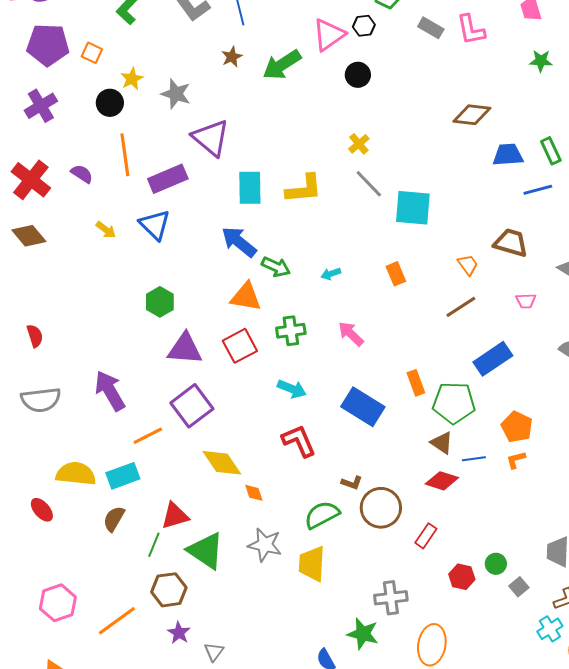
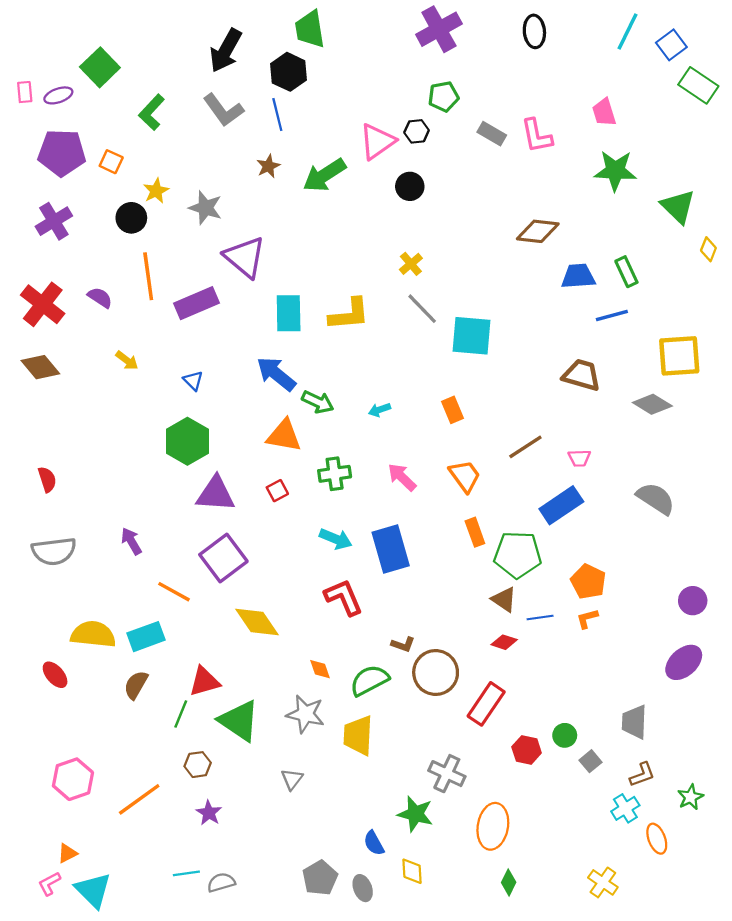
green star: (541, 61) -> (615, 171), size x1.6
blue triangle: (155, 225) -> (193, 381), moved, size x0.6
orange trapezoid: (468, 265) -> (465, 476), moved, size x1.4
pink trapezoid: (526, 301) -> (579, 458), moved
green hexagon: (160, 302) -> (187, 441), size x1.4
red square: (240, 346) -> (277, 491), size x0.6
purple arrow: (110, 391) -> (131, 541), size x0.6
blue rectangle: (363, 407) -> (391, 549), moved, turned 42
orange line: (148, 436) -> (174, 592), turned 56
red diamond: (442, 481) -> (504, 642), size x0.7
orange diamond: (254, 493) -> (320, 669), moved
red rectangle: (426, 536) -> (486, 704), size x1.5
brown hexagon: (169, 590) -> (198, 765), size x0.7
gray cross: (391, 598) -> (447, 774), turned 32
gray triangle: (214, 652) -> (292, 779), moved

